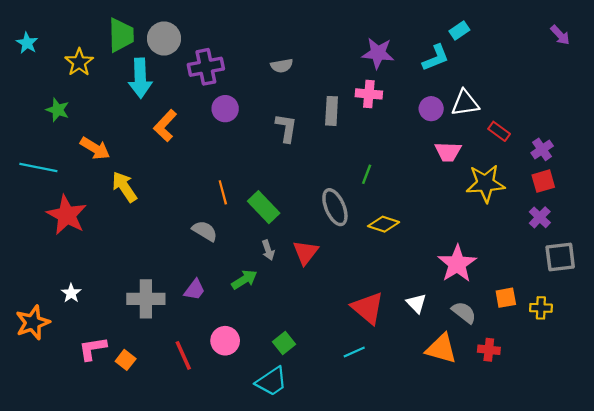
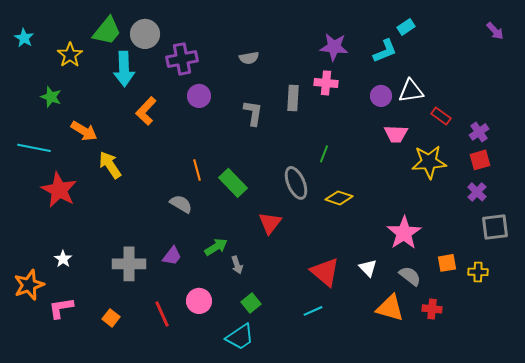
green trapezoid: (121, 35) -> (107, 31), turned 40
gray arrow: (268, 250) -> (237, 265), moved
pink L-shape: (93, 349) -> (61, 308), moved

